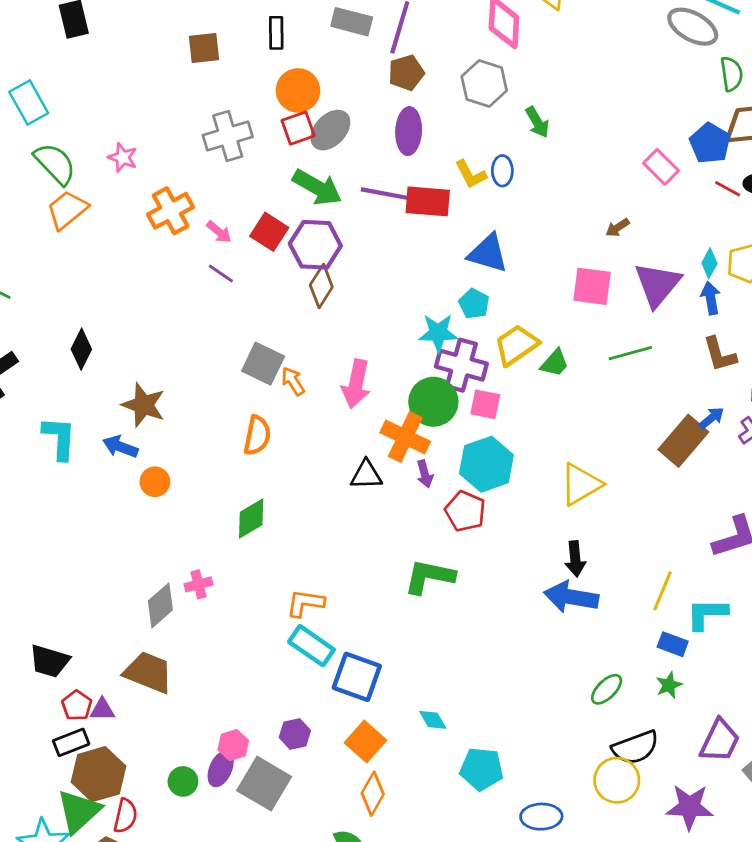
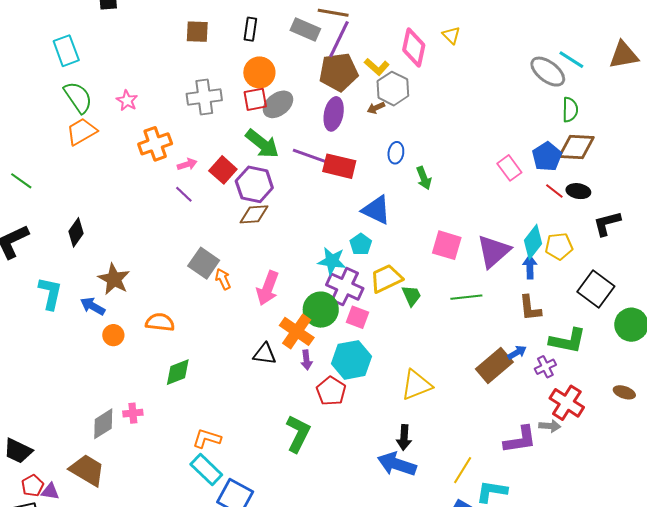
brown pentagon: (406, 73) -> (339, 72), size x1.5
green arrow: (537, 122) -> (424, 178), moved
yellow L-shape: (471, 174) -> (377, 67), moved, turned -30
brown arrow: (618, 228) -> (376, 108), moved
pink arrow: (219, 232) -> (187, 164), turned -66
cyan diamond: (709, 263) -> (533, 242), size x1.6
brown diamond: (321, 286) -> (254, 214), turned 44
green trapezoid: (555, 363) -> (411, 296), turned -75
orange semicircle: (257, 435) -> (160, 322), moved, turned -104
green L-shape: (429, 577) -> (298, 434), turned 96

